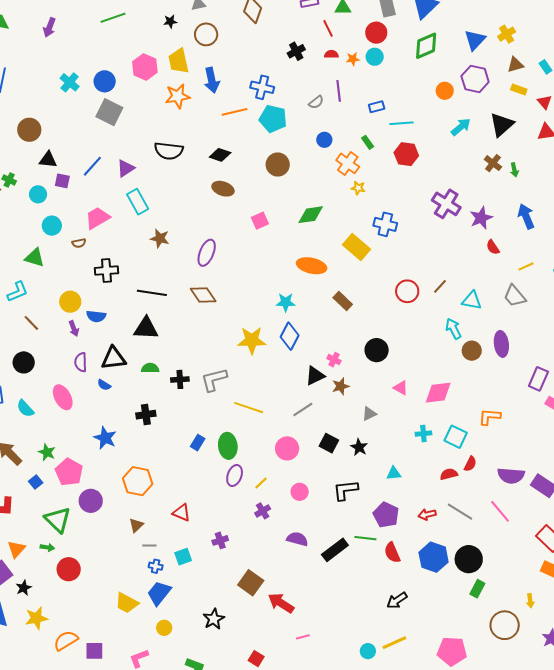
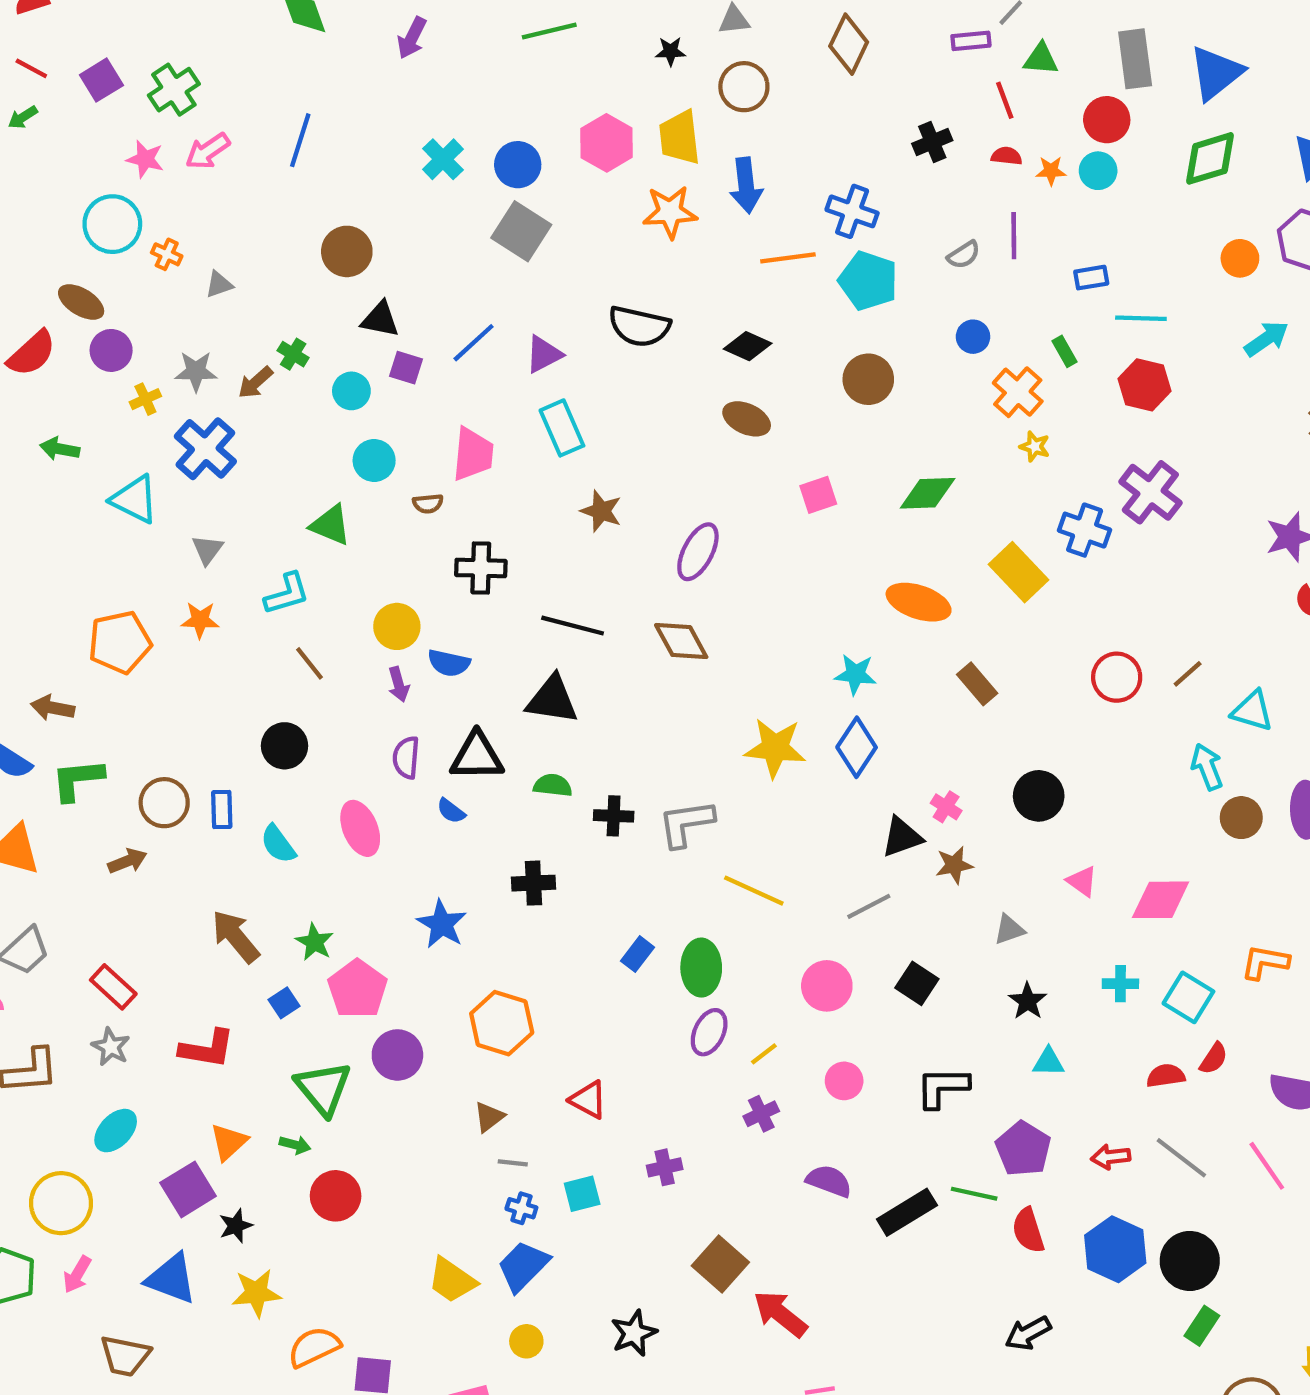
purple cross: (446, 204) -> (1150, 492), moved
pink trapezoid: (97, 218) -> (473, 454), turned 120
black star: (359, 447) -> (1028, 1001), moved

